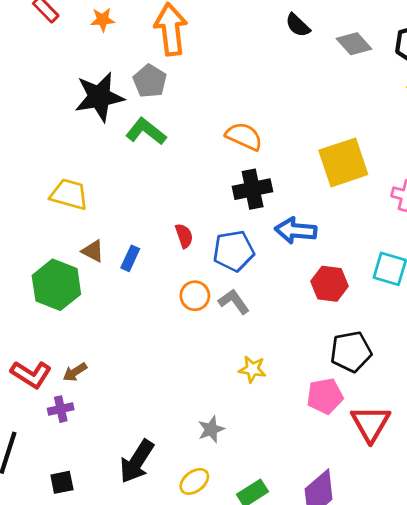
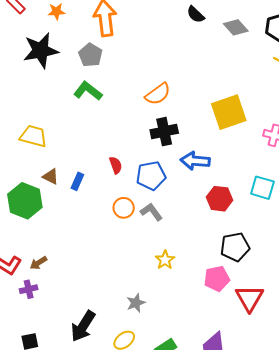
black star: (99, 97) -> (41, 50), moved
orange semicircle: (244, 136) -> (158, 94), turned 120
yellow star: (252, 369) -> (165, 260), turned 30

